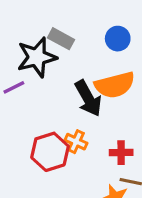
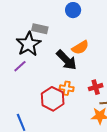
blue circle: (118, 39) -> (73, 10), moved
orange semicircle: (115, 85) -> (80, 47), size x0.7

